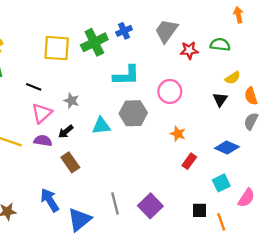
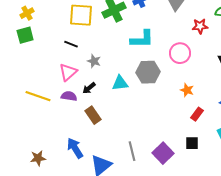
red star: (189, 50) -> (200, 26), moved
black line: (34, 87) -> (71, 44), moved
black square: (200, 210) -> (192, 143), moved

